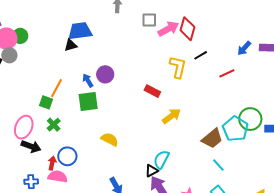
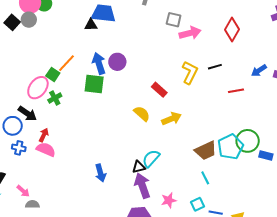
red diamond: (187, 29) -> (232, 29), moved
blue arrow: (88, 80) -> (99, 63), size x1.5
pink ellipse: (24, 127) -> (38, 88), moved
yellow semicircle: (110, 139) -> (142, 114), moved
blue circle: (67, 156) -> (13, 126), moved

